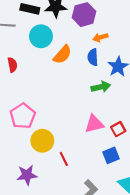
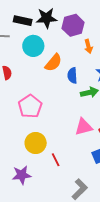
orange arrow: (100, 37) -> (88, 46), turned -88
blue semicircle: (93, 57) -> (72, 75), moved
pink pentagon: (23, 116) -> (30, 106), moved

